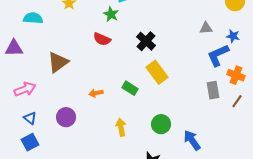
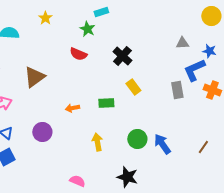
yellow rectangle: (157, 72) -> (133, 87), size x0.7
green rectangle: (130, 88) -> (106, 103), turned -35
gray rectangle: (213, 90) -> (177, 90), moved
brown line: (237, 101) -> (203, 147), moved
blue arrow: (192, 140) -> (162, 144), moved

